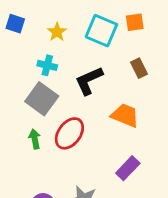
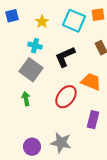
blue square: (15, 24) -> (12, 16), turned -32
red ellipse: (69, 133) -> (66, 97), moved
purple rectangle: (128, 168) -> (93, 120), turned -30

